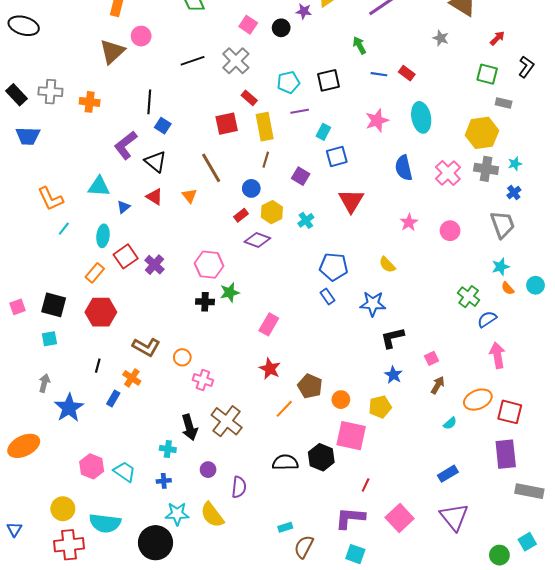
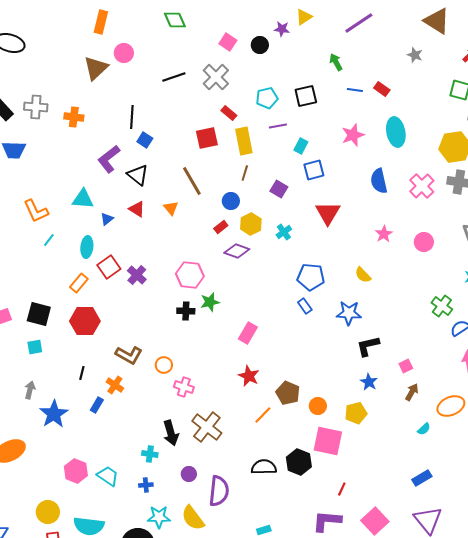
purple semicircle: (239, 487) -> (219, 491), size x1.4

